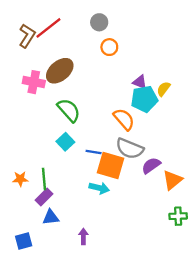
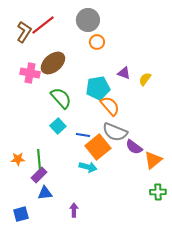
gray circle: (99, 22) -> (88, 20), size x1.5
cyan pentagon: (144, 99) -> (98, 88), moved
orange square: (110, 165) -> (98, 147), turned 35
purple semicircle: (151, 165) -> (134, 147), turned -108

